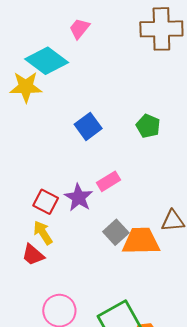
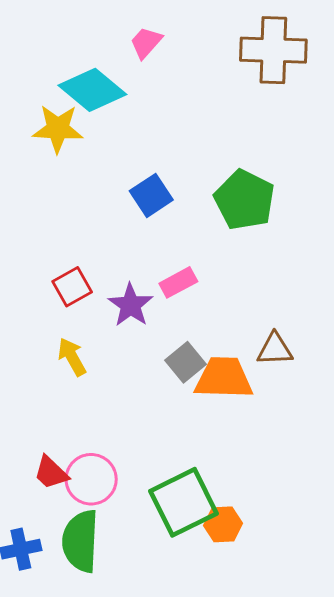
green pentagon: (148, 126) -> (244, 200), size x1.6
red square: (46, 202) -> (72, 287), moved, turned 30
red trapezoid: (33, 255) -> (51, 473), moved

